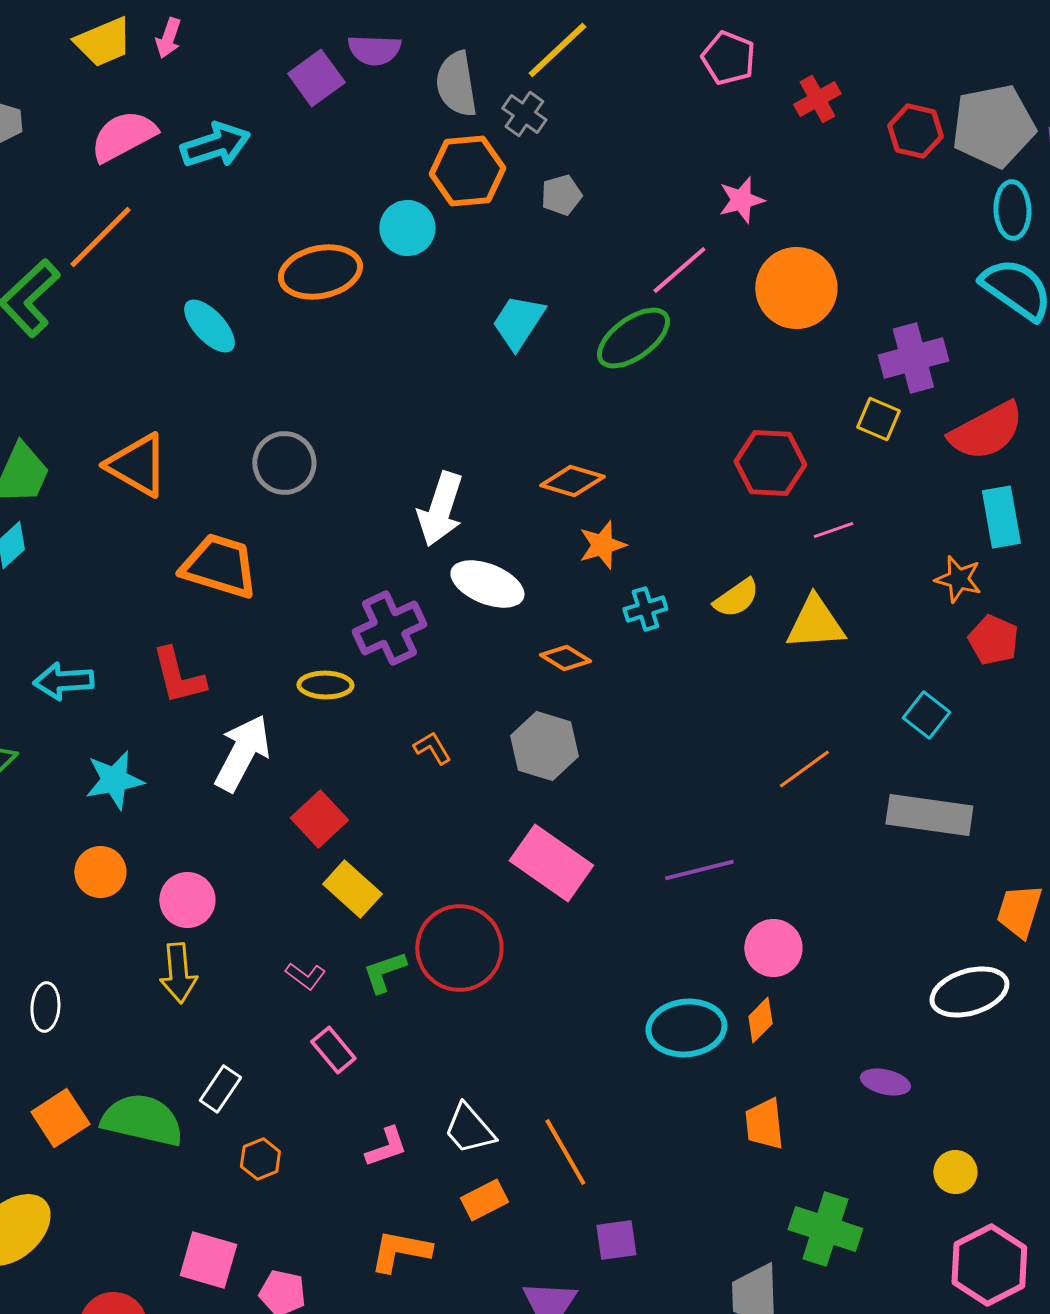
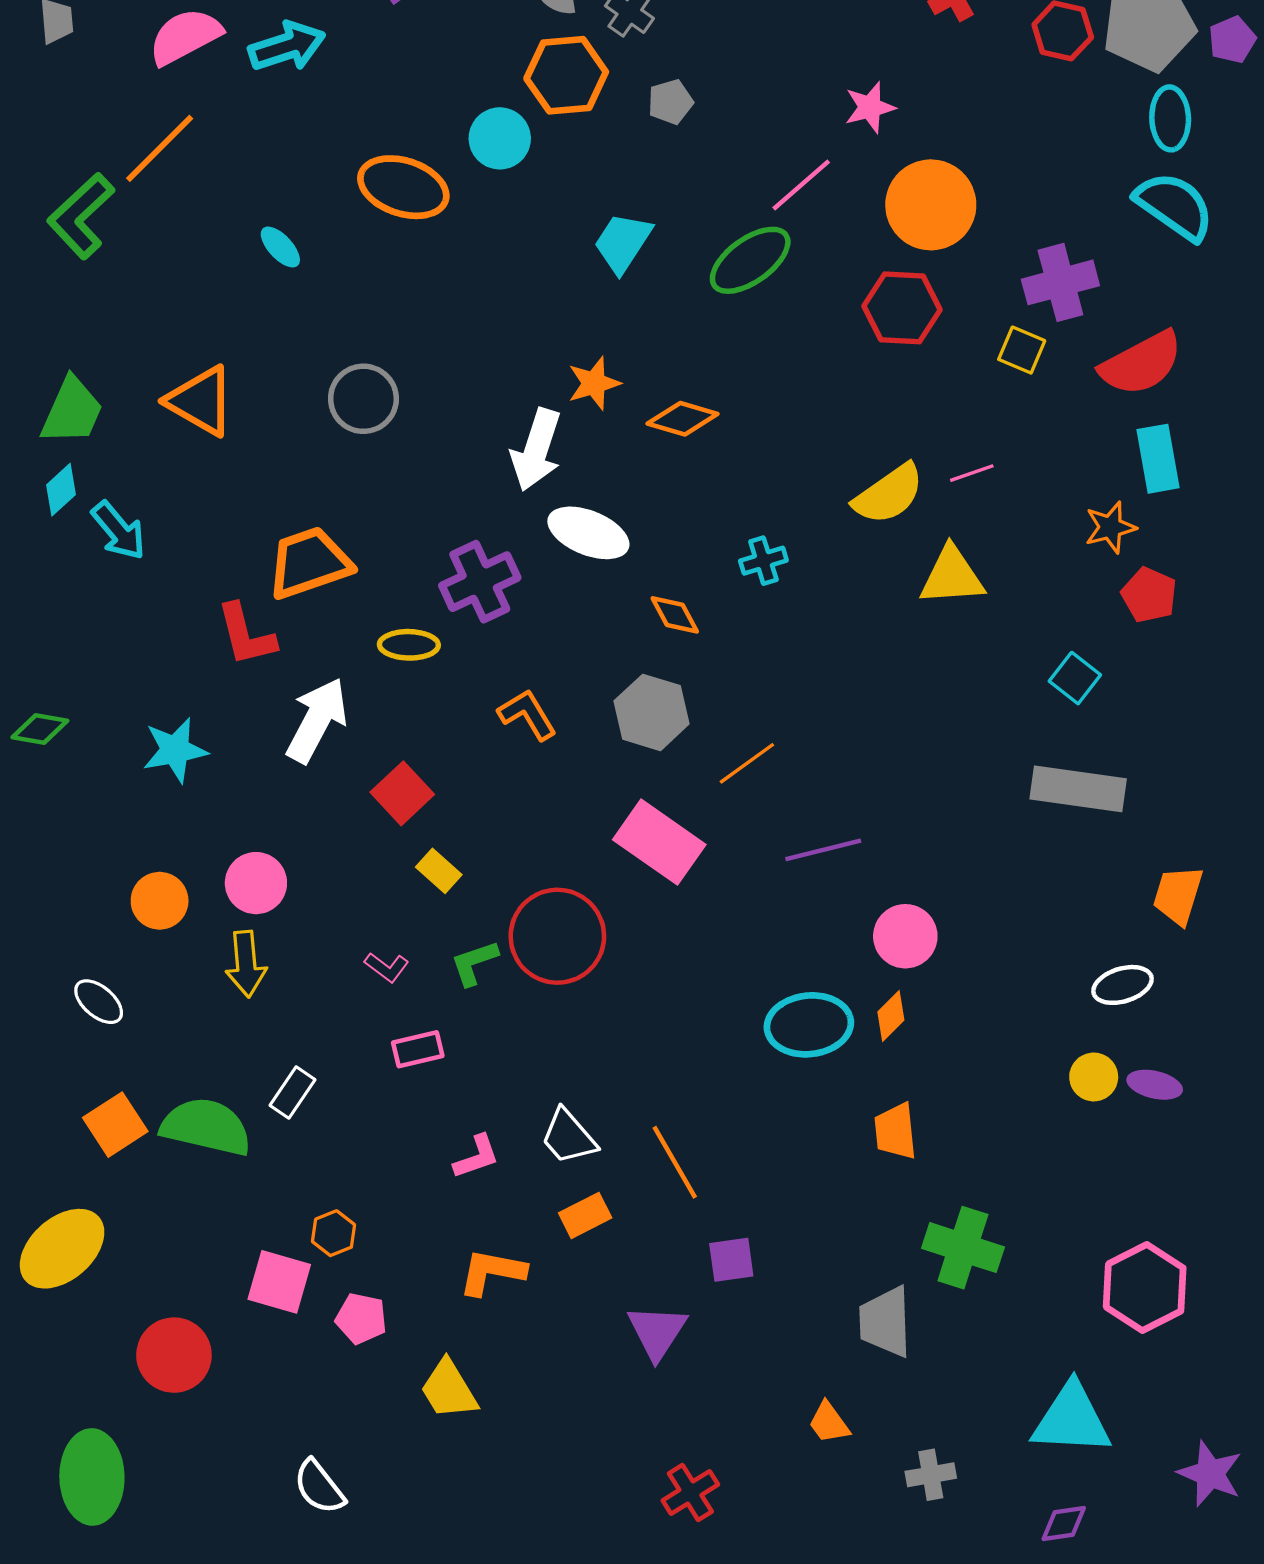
orange ellipse: (320, 272) -> (403, 187), turned 30
cyan ellipse: (209, 326) -> (280, 247), size x0.7
red hexagon: (770, 463) -> (902, 308), moved
orange star: (602, 545) -> (594, 383), moved
orange trapezoid: (219, 566) -> (309, 563), moved, turned -36
orange star: (958, 579) -> (1110, 527), turned -30
yellow semicircle: (736, 598) -> (889, 494), moved, size x1.4
orange diamond: (565, 658) -> (675, 615), turned 30
cyan arrow: (63, 681) -> (119, 531), moved, turned -126
orange L-shape: (432, 748) -> (527, 715), size x1.4
orange line: (804, 769) -> (747, 763), moved
orange circle: (100, 872) -> (160, 901), moved
yellow rectangle: (352, 889) -> (439, 871), size x0.7
white ellipse: (969, 992) -> (1123, 985), size x0.7
white ellipse: (45, 1007) -> (99, 1002), turned -54
pink rectangle: (333, 1050) -> (418, 1049), turned -63
purple ellipse: (885, 1082) -> (1155, 1085), moved
orange hexagon: (260, 1159) -> (334, 1233), moved
yellow circle: (955, 1172) -> (1094, 1077), moved

